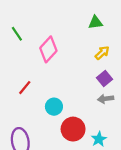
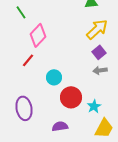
pink diamond: (48, 49) -> (38, 35), moved
yellow arrow: (102, 53) -> (97, 29), size x1.6

